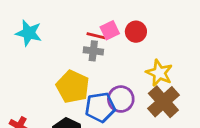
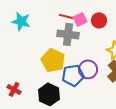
red line: (96, 36) -> (66, 16), moved
gray cross: (93, 51) -> (68, 34), size x1.5

